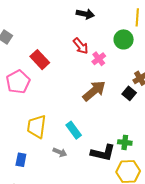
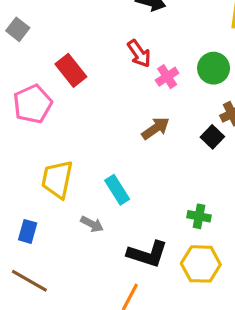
green circle: (124, 39) -> (214, 68), moved
brown arrow: (94, 91) -> (156, 128), size x0.7
black L-shape: (103, 153) -> (147, 254), moved

